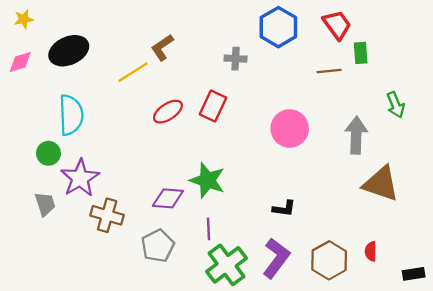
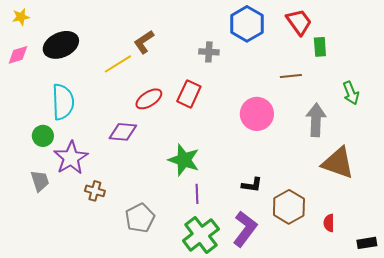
brown line: (329, 71) -> (291, 76), moved
purple diamond: (168, 198) -> (123, 132), moved
brown cross: (107, 215) -> (95, 191), size x0.7
purple line: (209, 229) -> (197, 194), moved
brown hexagon: (329, 260) -> (289, 207), moved

